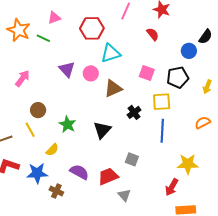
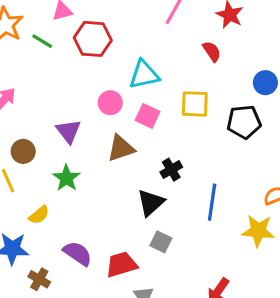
red hexagon: (92, 28) -> (93, 39), moved
purple triangle: (67, 69) -> (68, 131), moved
pink square: (147, 73) -> (148, 116), moved
brown triangle: (113, 88) -> (121, 148), moved
yellow square: (162, 102) -> (195, 104), moved
black triangle: (102, 130) -> (151, 203), moved
yellow star: (188, 164) -> (258, 231), moved

